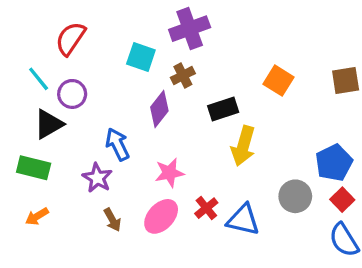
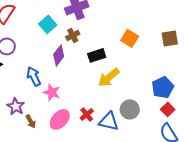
cyan square: (141, 57) -> (48, 24), turned 30
yellow arrow: (243, 146) -> (109, 77), turned 35
pink star: (169, 173) -> (52, 92), moved, turned 30
purple star: (97, 178) -> (16, 106), moved
gray circle: (295, 196) -> (130, 109), moved

